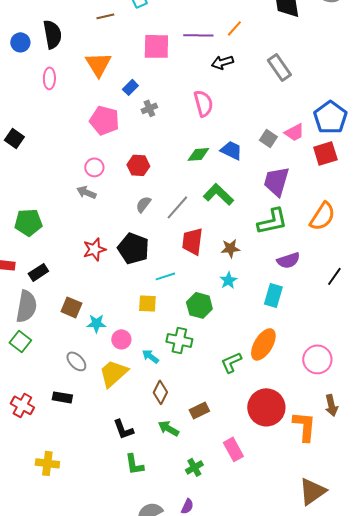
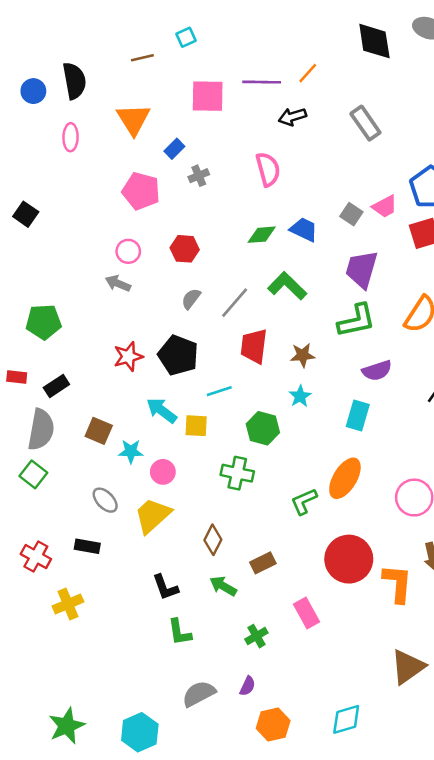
cyan arrow: (150, 356) -> (162, 410), moved, size x1.4
yellow cross: (47, 463) -> (68, 604), moved, turned -30

